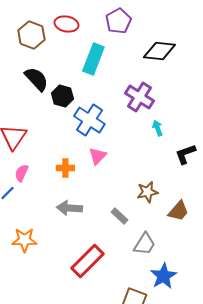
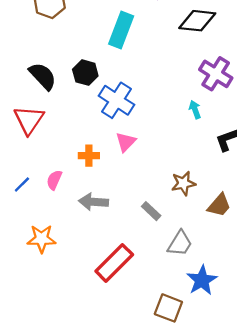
black semicircle: (36, 79) -> (43, 76), moved
purple cross: (139, 97) -> (216, 74), moved
pink semicircle: (21, 173) -> (54, 180), moved

